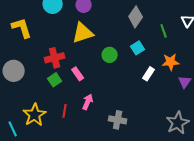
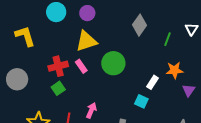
green line: (164, 31) -> (168, 39), turned 40
cyan square: (138, 48) -> (141, 101), moved, turned -32
green circle: (110, 55) -> (113, 63), size x1.5
pink rectangle: (78, 74) -> (81, 66), moved

